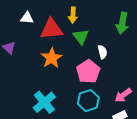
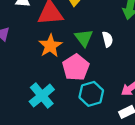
green triangle: (81, 37) -> (84, 38), moved
pink pentagon: (88, 72) -> (76, 67), moved

